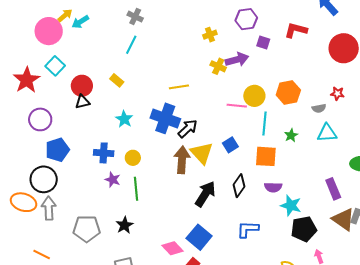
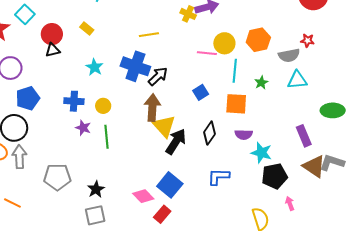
gray semicircle: (319, 108) -> (289, 55), size x1.5
yellow triangle: (202, 153) -> (164, 126), moved
black star: (125, 225) -> (96, 189), moved

